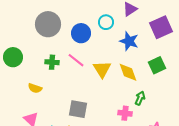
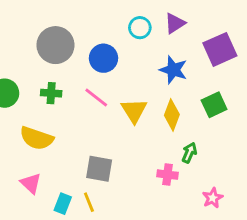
cyan circle: (106, 22) -> (140, 28), moved
green cross: (52, 62) -> (51, 93), moved
yellow diamond: (128, 72) -> (172, 115), turned 40
yellow semicircle: (35, 88) -> (37, 138), size x1.6

